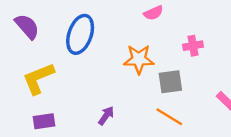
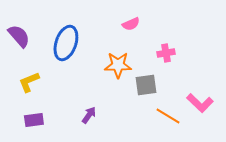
yellow L-shape: (38, 78) -> (29, 82), size x0.7
orange line: (169, 117) -> (168, 116), moved

